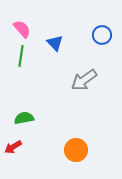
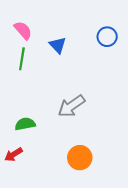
gray arrow: (84, 80) -> (71, 106), moved

